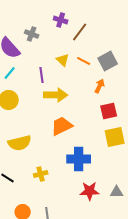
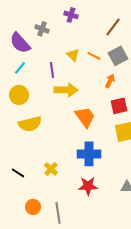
brown line: (80, 32) -> (113, 27), moved
orange trapezoid: (62, 126) -> (85, 117), moved, turned 80
yellow semicircle: (20, 143) -> (30, 124), moved
yellow cross: (41, 174) -> (51, 169), turned -32
red star: (90, 191) -> (88, 186), moved

